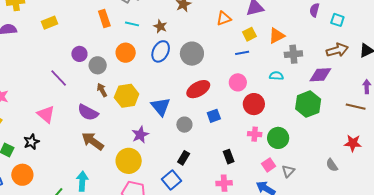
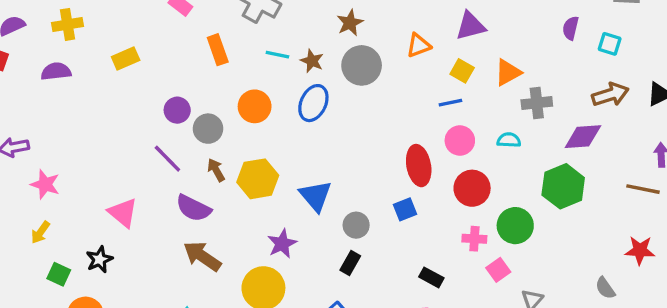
cyan line: (132, 24) -> (277, 55), moved
yellow square: (249, 34) -> (462, 71), turned -32
gray circle: (192, 54) -> (362, 65), moved
purple line: (59, 78) -> (167, 159), moved
pink circle: (238, 82) -> (460, 141), moved
red ellipse: (198, 89) -> (419, 166), moved, turned -70
green circle: (278, 138) -> (515, 226), moved
black rectangle: (229, 157) -> (431, 277), turned -40
black rectangle: (184, 158) -> (350, 263), moved
pink square: (269, 165) -> (498, 270), moved

